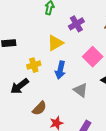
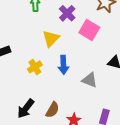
pink square: (93, 57) -> (89, 30), moved
black arrow: (19, 86) -> (26, 109), moved

